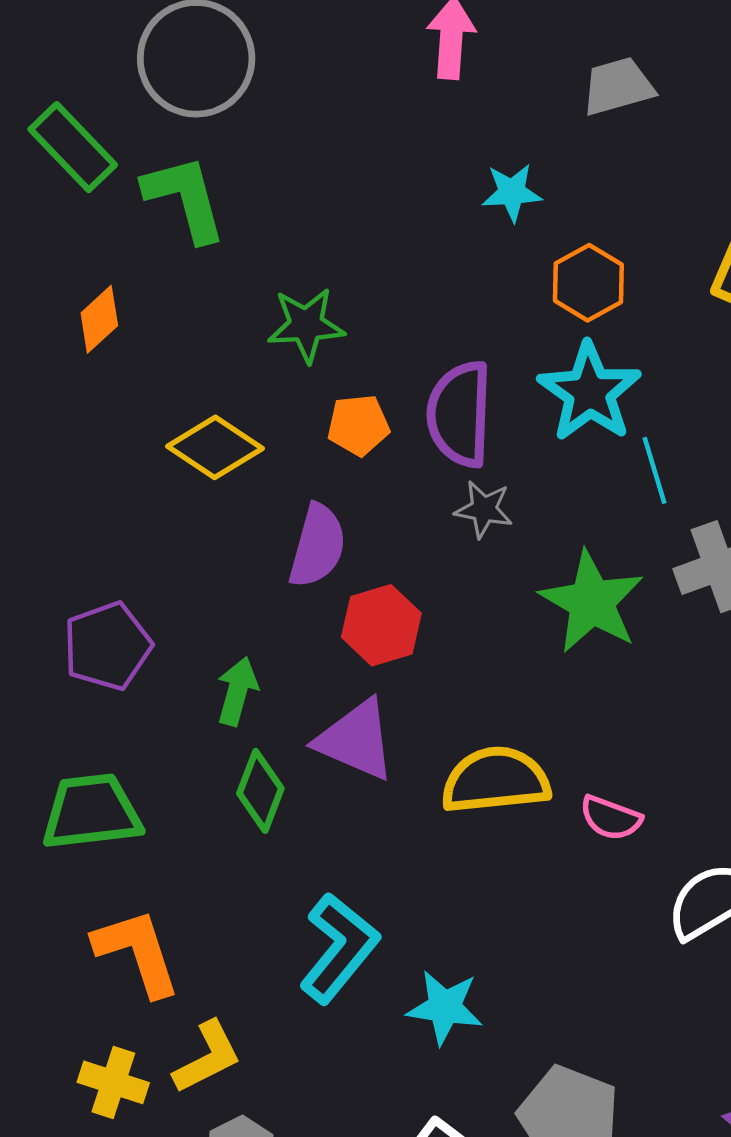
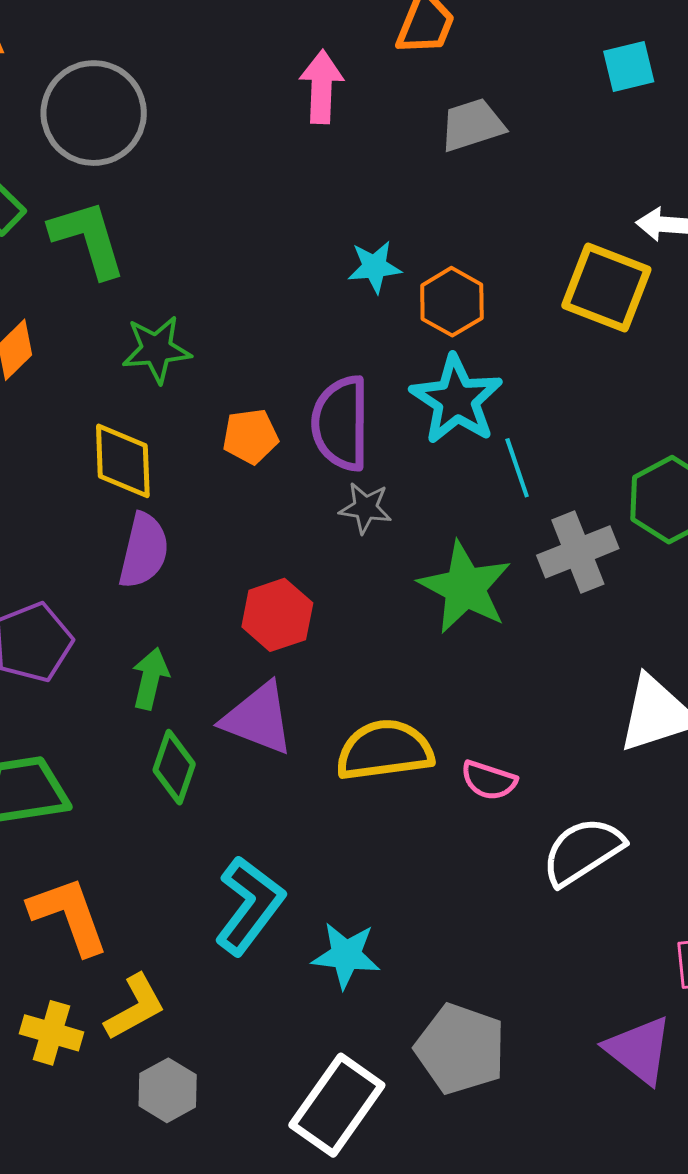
cyan star: (512, 192) -> (374, 267), moved
green star: (306, 325) -> (156, 349), moved
yellow diamond: (215, 447) -> (123, 461), turned 56
purple semicircle: (317, 546) -> (144, 551), moved

